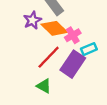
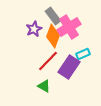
orange diamond: (54, 28) -> (53, 36), turned 65
pink cross: (73, 35) -> (69, 27), moved, size x1.6

